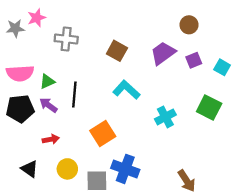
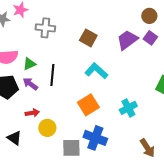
purple square: (194, 60) -> (150, 38), moved, turned -32
cyan cross: (165, 117) -> (128, 108), moved
orange square: (103, 133) -> (88, 105), moved
yellow circle: (67, 169) -> (47, 128), moved

